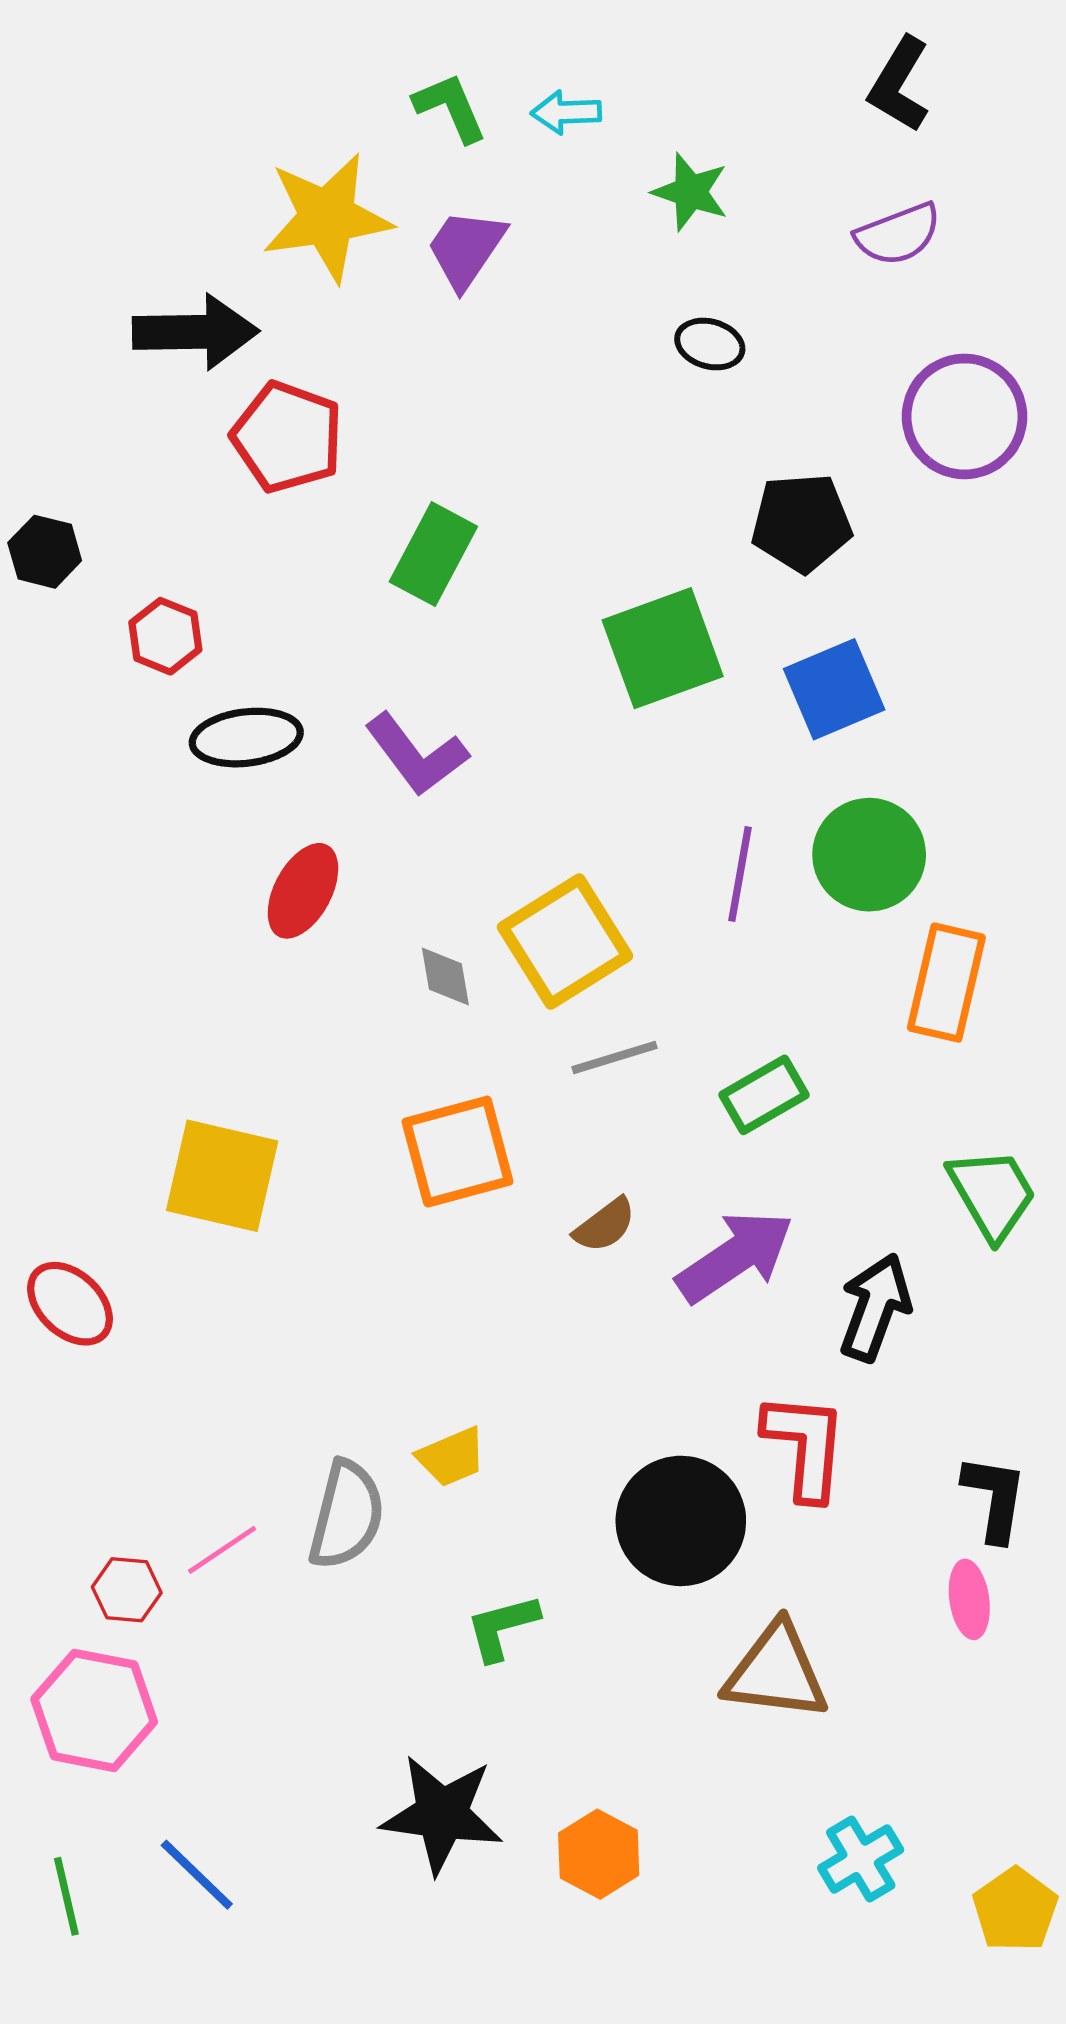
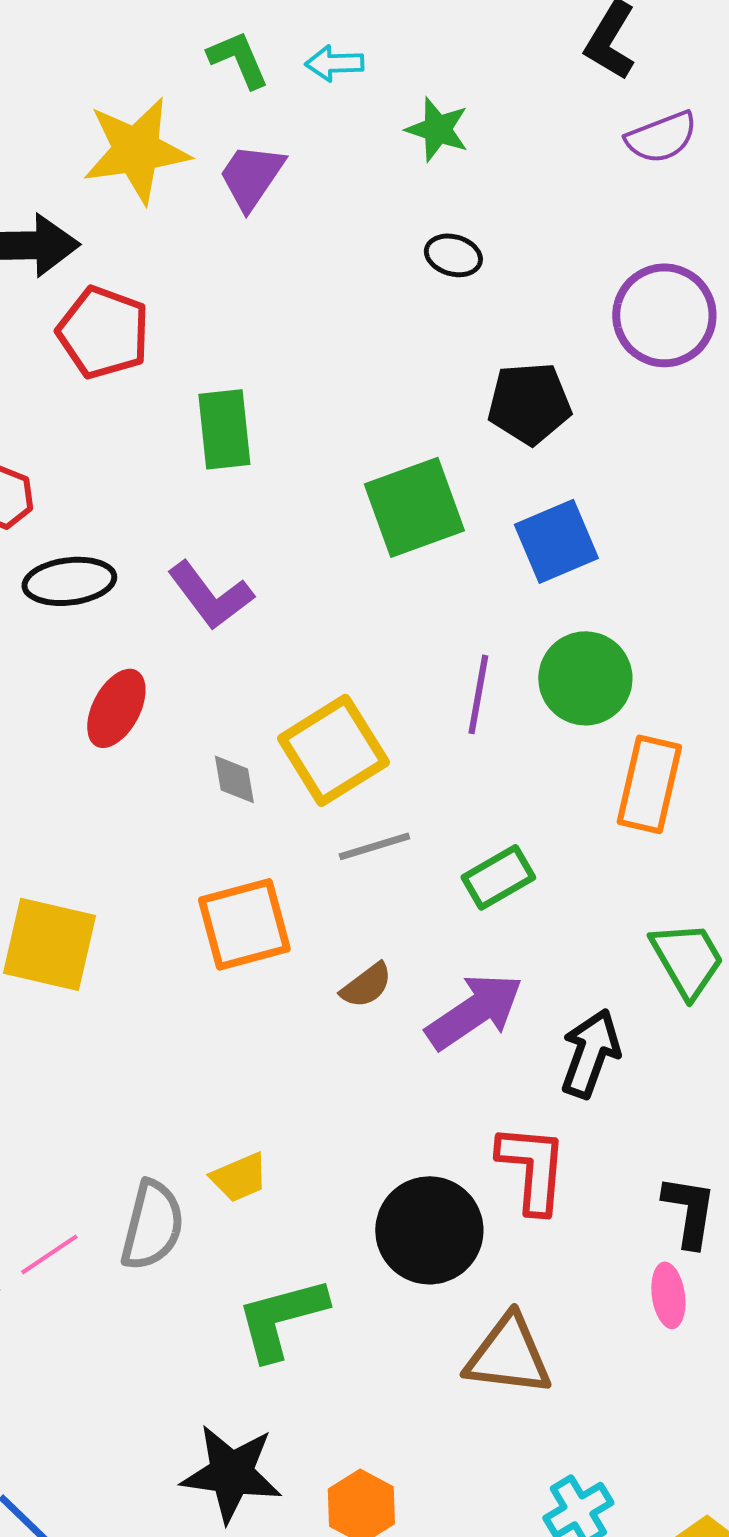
purple semicircle: (898, 234) -> (661, 137), moved
green rectangle: (433, 554) -> (224, 429), turned -34
green L-shape: (502, 1627) -> (281, 1318), size x1.5

